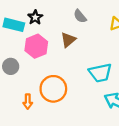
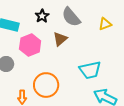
gray semicircle: (80, 16) -> (71, 17), size x1.5
black star: (35, 17) -> (42, 16), moved

